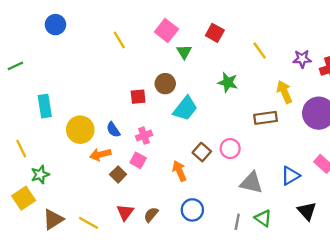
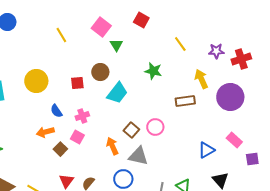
red square: (215, 33) -> (141, 20), moved
yellow circle: (80, 130) -> (36, 81), moved
gray triangle: (251, 183) -> (138, 156), moved

